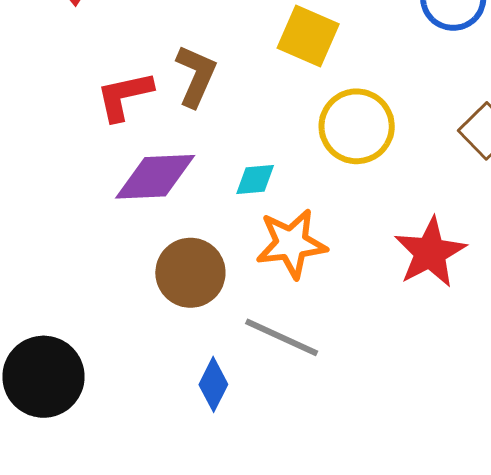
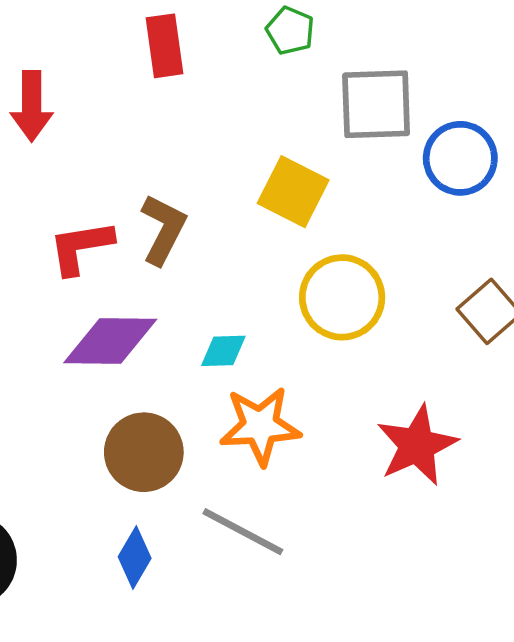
blue diamond: (213, 384) -> (135, 557), moved

